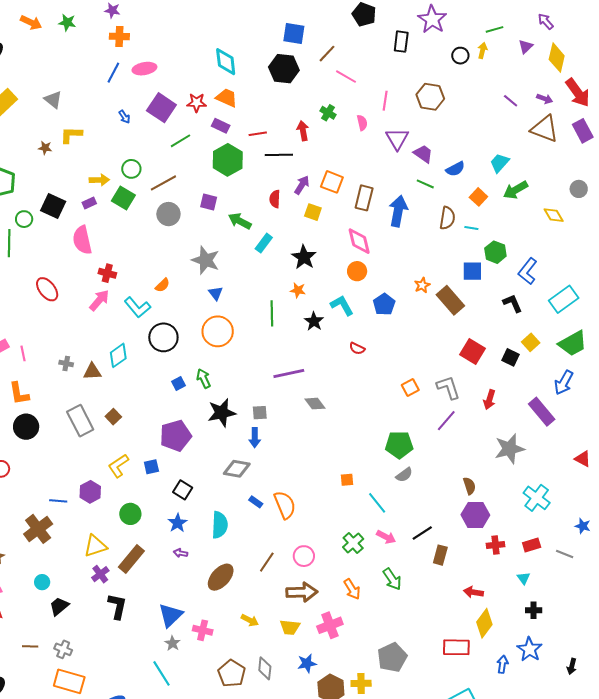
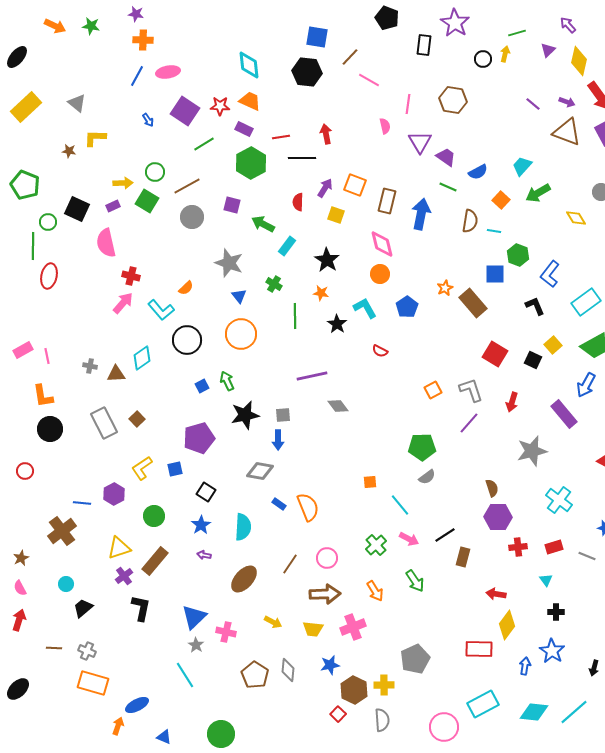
green cross: (328, 113) -> (274, 284), moved
red ellipse: (47, 289) -> (49, 276), moved, turned 50

